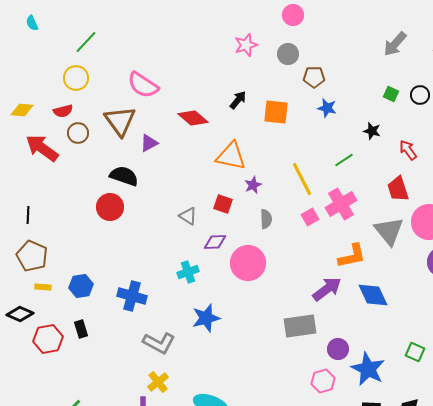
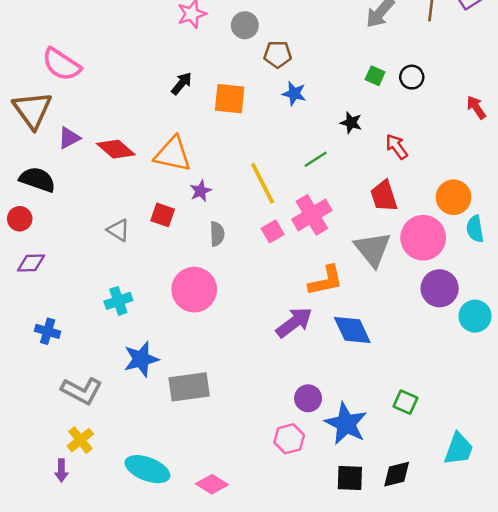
red diamond: (193, 118) -> (116, 149), moved
red circle: (110, 207) -> (20, 219), size x0.7
purple diamond: (215, 242) -> (31, 263), moved
blue cross: (132, 296) -> (48, 331), size x0.7
gray rectangle: (300, 326) -> (189, 387), moved

